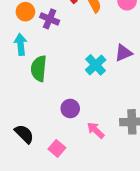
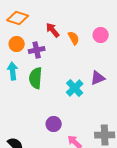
purple cross: (50, 19) -> (37, 50), turned -35
green semicircle: (39, 69) -> (36, 78), moved

